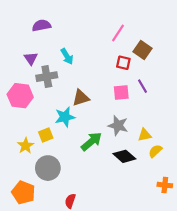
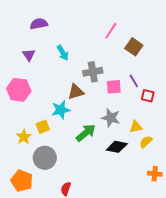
red square: (123, 63) -> (148, 96), moved
gray cross: (47, 77) -> (93, 72), moved
black diamond: (124, 156) -> (117, 147), turned -30

